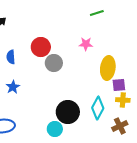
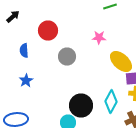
red circle: (41, 47) -> (48, 30), moved
yellow ellipse: (108, 68) -> (121, 62), turned -55

